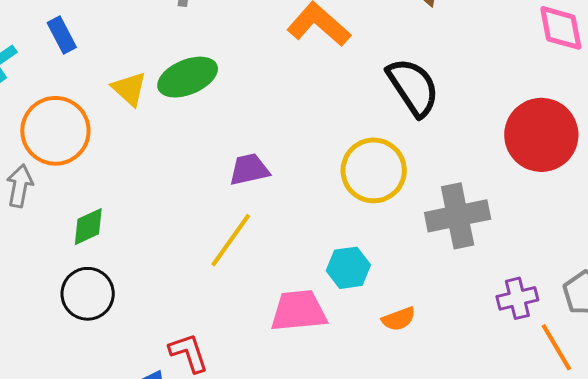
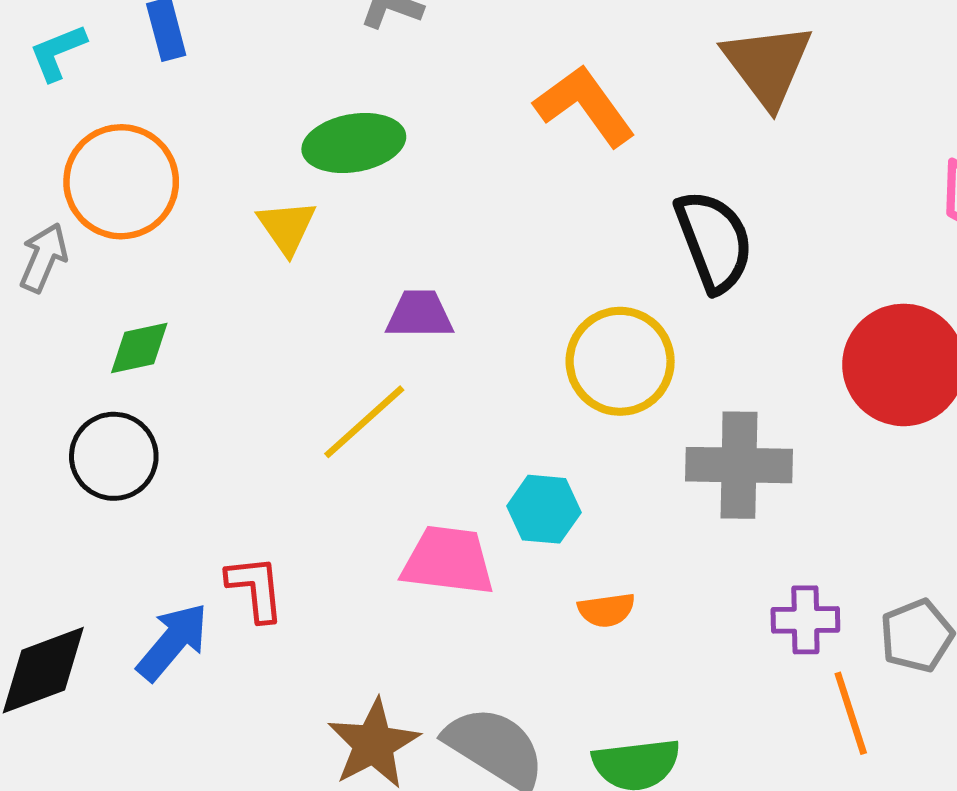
yellow triangle: (129, 89) -> (287, 227), moved

